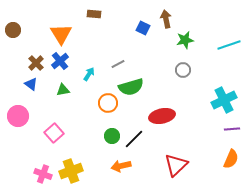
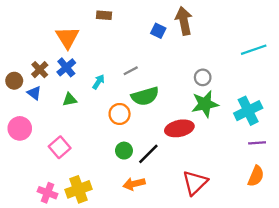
brown arrow: (166, 19) -> (184, 21), size x1.4
brown circle: (13, 30) -> (14, 81), moved
green star: (185, 40) -> (205, 104), moved, size x1.4

